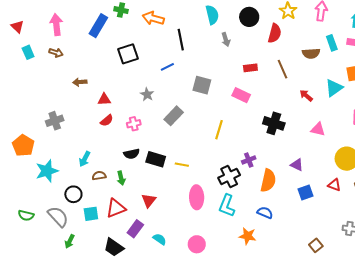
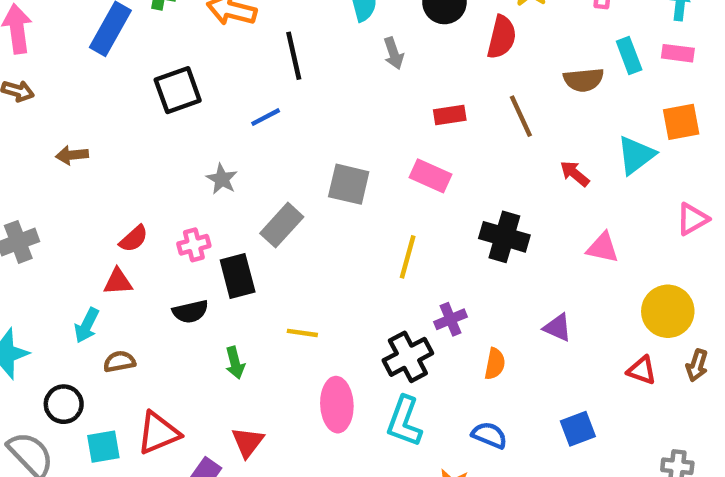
gray square: (202, 85) -> (349, 184), moved
red triangle: (104, 99) -> (118, 282), moved
yellow line: (219, 130) -> (408, 257), moved
black rectangle: (156, 159) -> (238, 276), moved, turned 60
green arrow: (121, 178) -> (235, 363), moved
orange semicircle: (268, 180) -> (495, 364), size x0.6
blue square: (306, 193) -> (578, 429), moved
red triangle: (149, 200) -> (248, 442), moved

